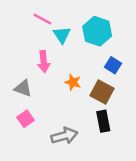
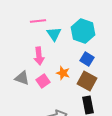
pink line: (42, 19) -> (38, 21), turned -35
blue square: (113, 65) -> (87, 59), moved
pink square: (25, 119) -> (43, 81), moved

